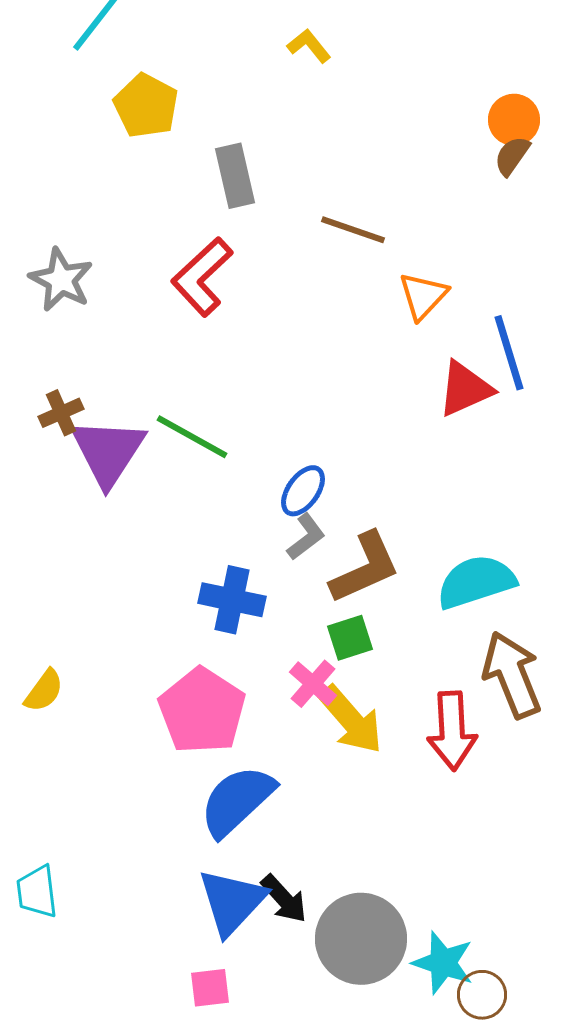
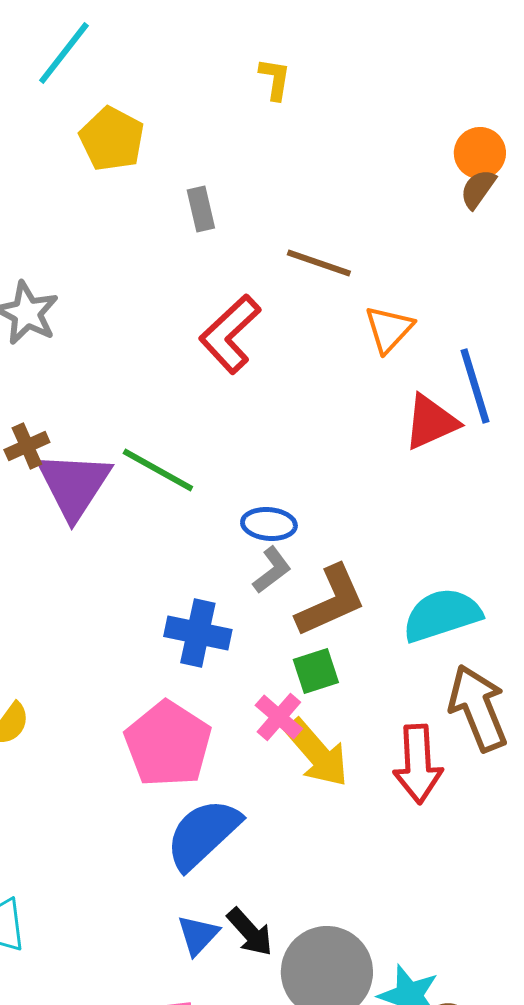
yellow L-shape: (309, 46) -> (275, 79), turned 48
gray rectangle: (235, 176) -> (201, 209), size x0.7
red L-shape: (202, 277) -> (230, 334), moved
blue ellipse: (303, 491) -> (269, 524), turned 60
blue triangle: (232, 902) -> (198, 935), size x0.6

